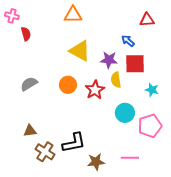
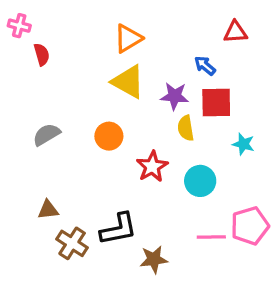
orange triangle: (73, 15) -> (128, 38), moved, turned -30
red star: (95, 90) -> (152, 167), moved
pink pentagon: (150, 126) -> (250, 226), moved
pink line: (130, 158) -> (211, 237), moved

